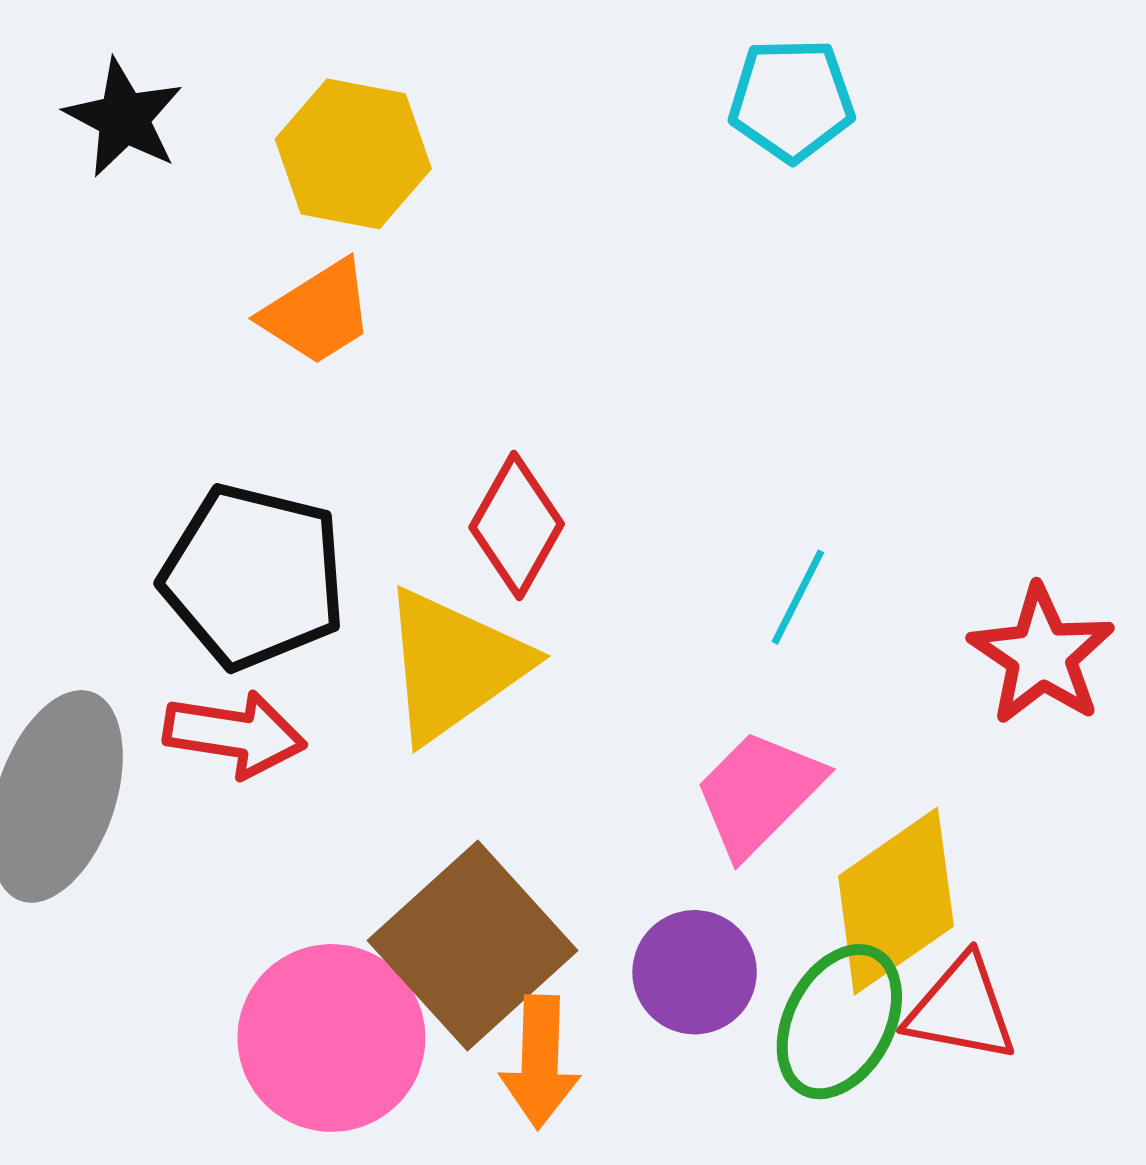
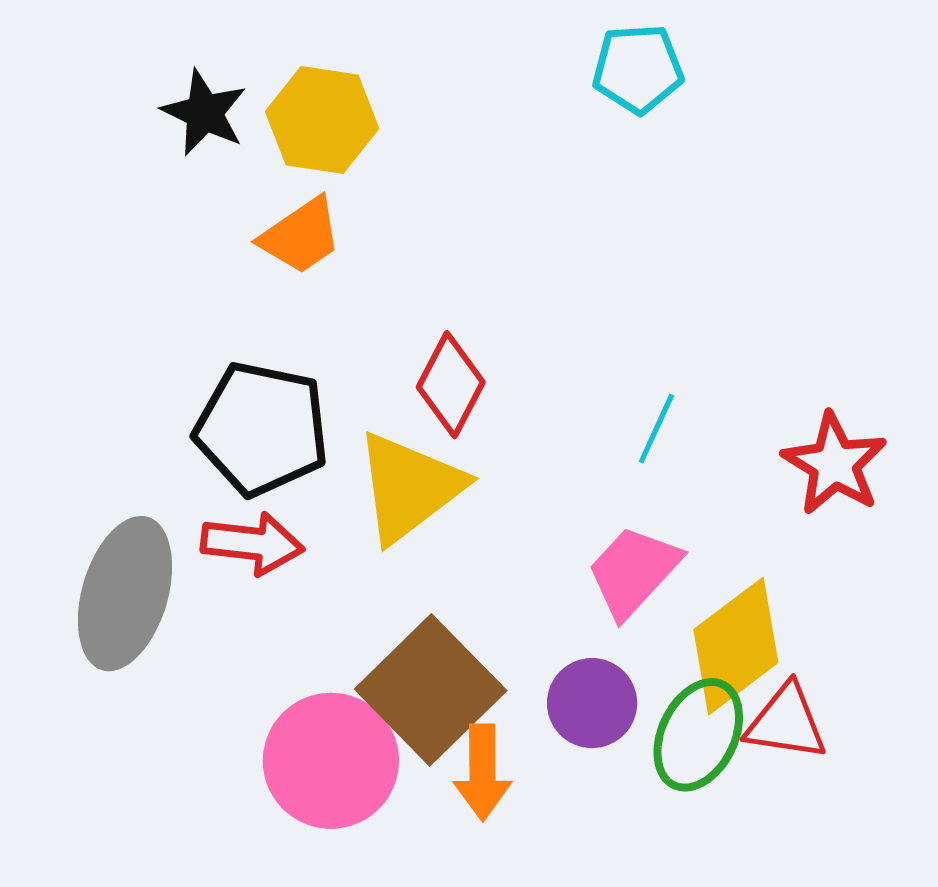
black star: (124, 118) -> (204, 113), moved

